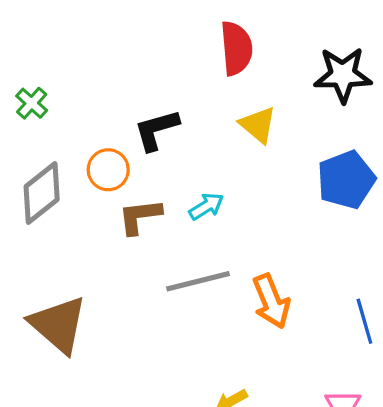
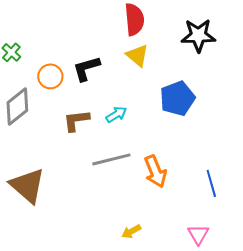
yellow triangle: (258, 125) -> (137, 55), moved
orange circle: (108, 170) -> (50, 76), moved
blue pentagon: (346, 180) -> (177, 98), moved

